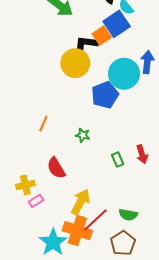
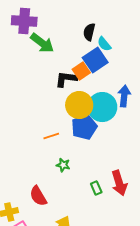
yellow circle: (75, 63) -> (79, 105), moved
orange line: (43, 124) -> (51, 136), moved, turned 49
red arrow: (142, 154) -> (119, 183), size x1.4

